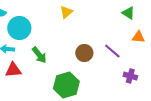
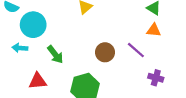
orange triangle: (138, 37) -> (154, 30), moved
red triangle: (13, 70) -> (38, 81), moved

